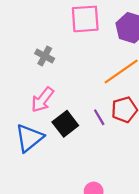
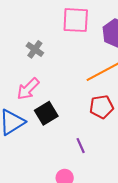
purple line: (99, 117) -> (81, 146), moved

